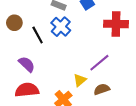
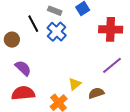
brown circle: (14, 23) -> (12, 40), moved
black line: (38, 35) -> (33, 24), moved
purple line: (99, 63) -> (112, 65), moved

